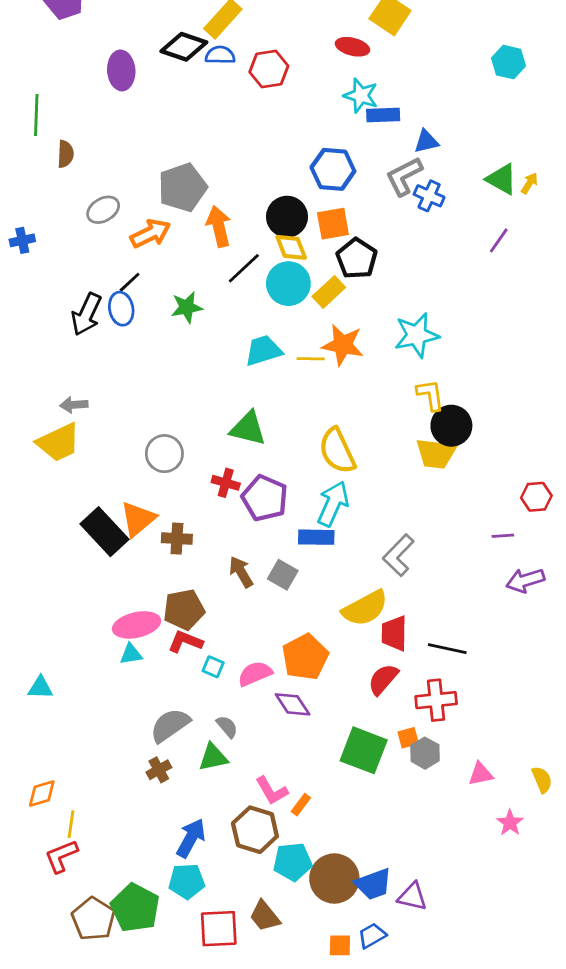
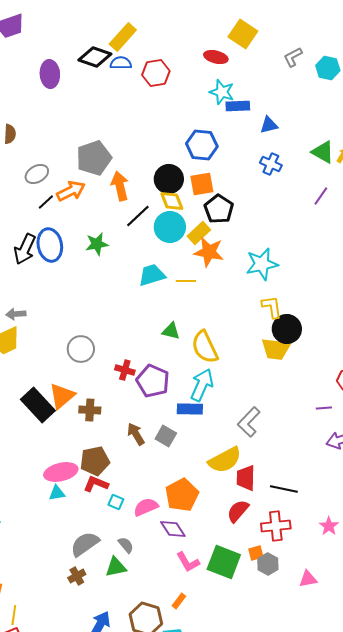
gray L-shape: (404, 176) -> (293, 57), moved, size x0.7
black line: (130, 282) -> (46, 202), moved
blue ellipse: (121, 309) -> (50, 245), size x1.4
orange star: (343, 345) -> (209, 252), moved
green triangle: (248, 428) -> (171, 331), moved, size x0.7
pink L-shape: (272, 791) -> (188, 562), moved
pink star: (510, 823) -> (329, 526), moved

